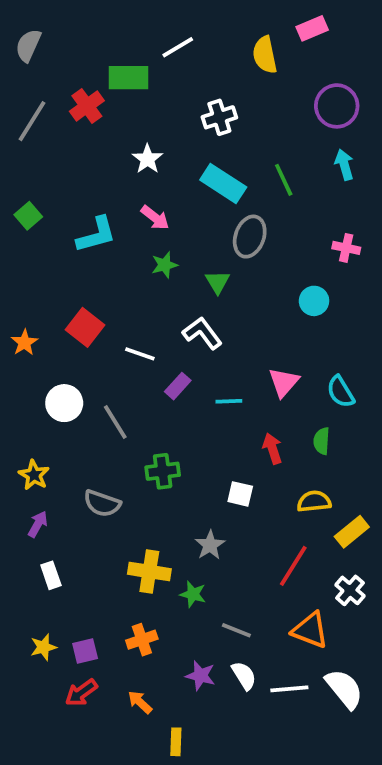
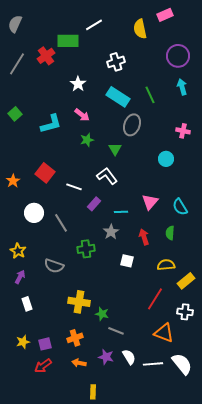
gray star: (210, 545) -> (111, 232), moved
white cross: (350, 590) -> (185, 312), turned -35
gray line: (236, 630) -> (116, 331), moved
orange arrow: (140, 702) -> (79, 363), moved, turned -32

